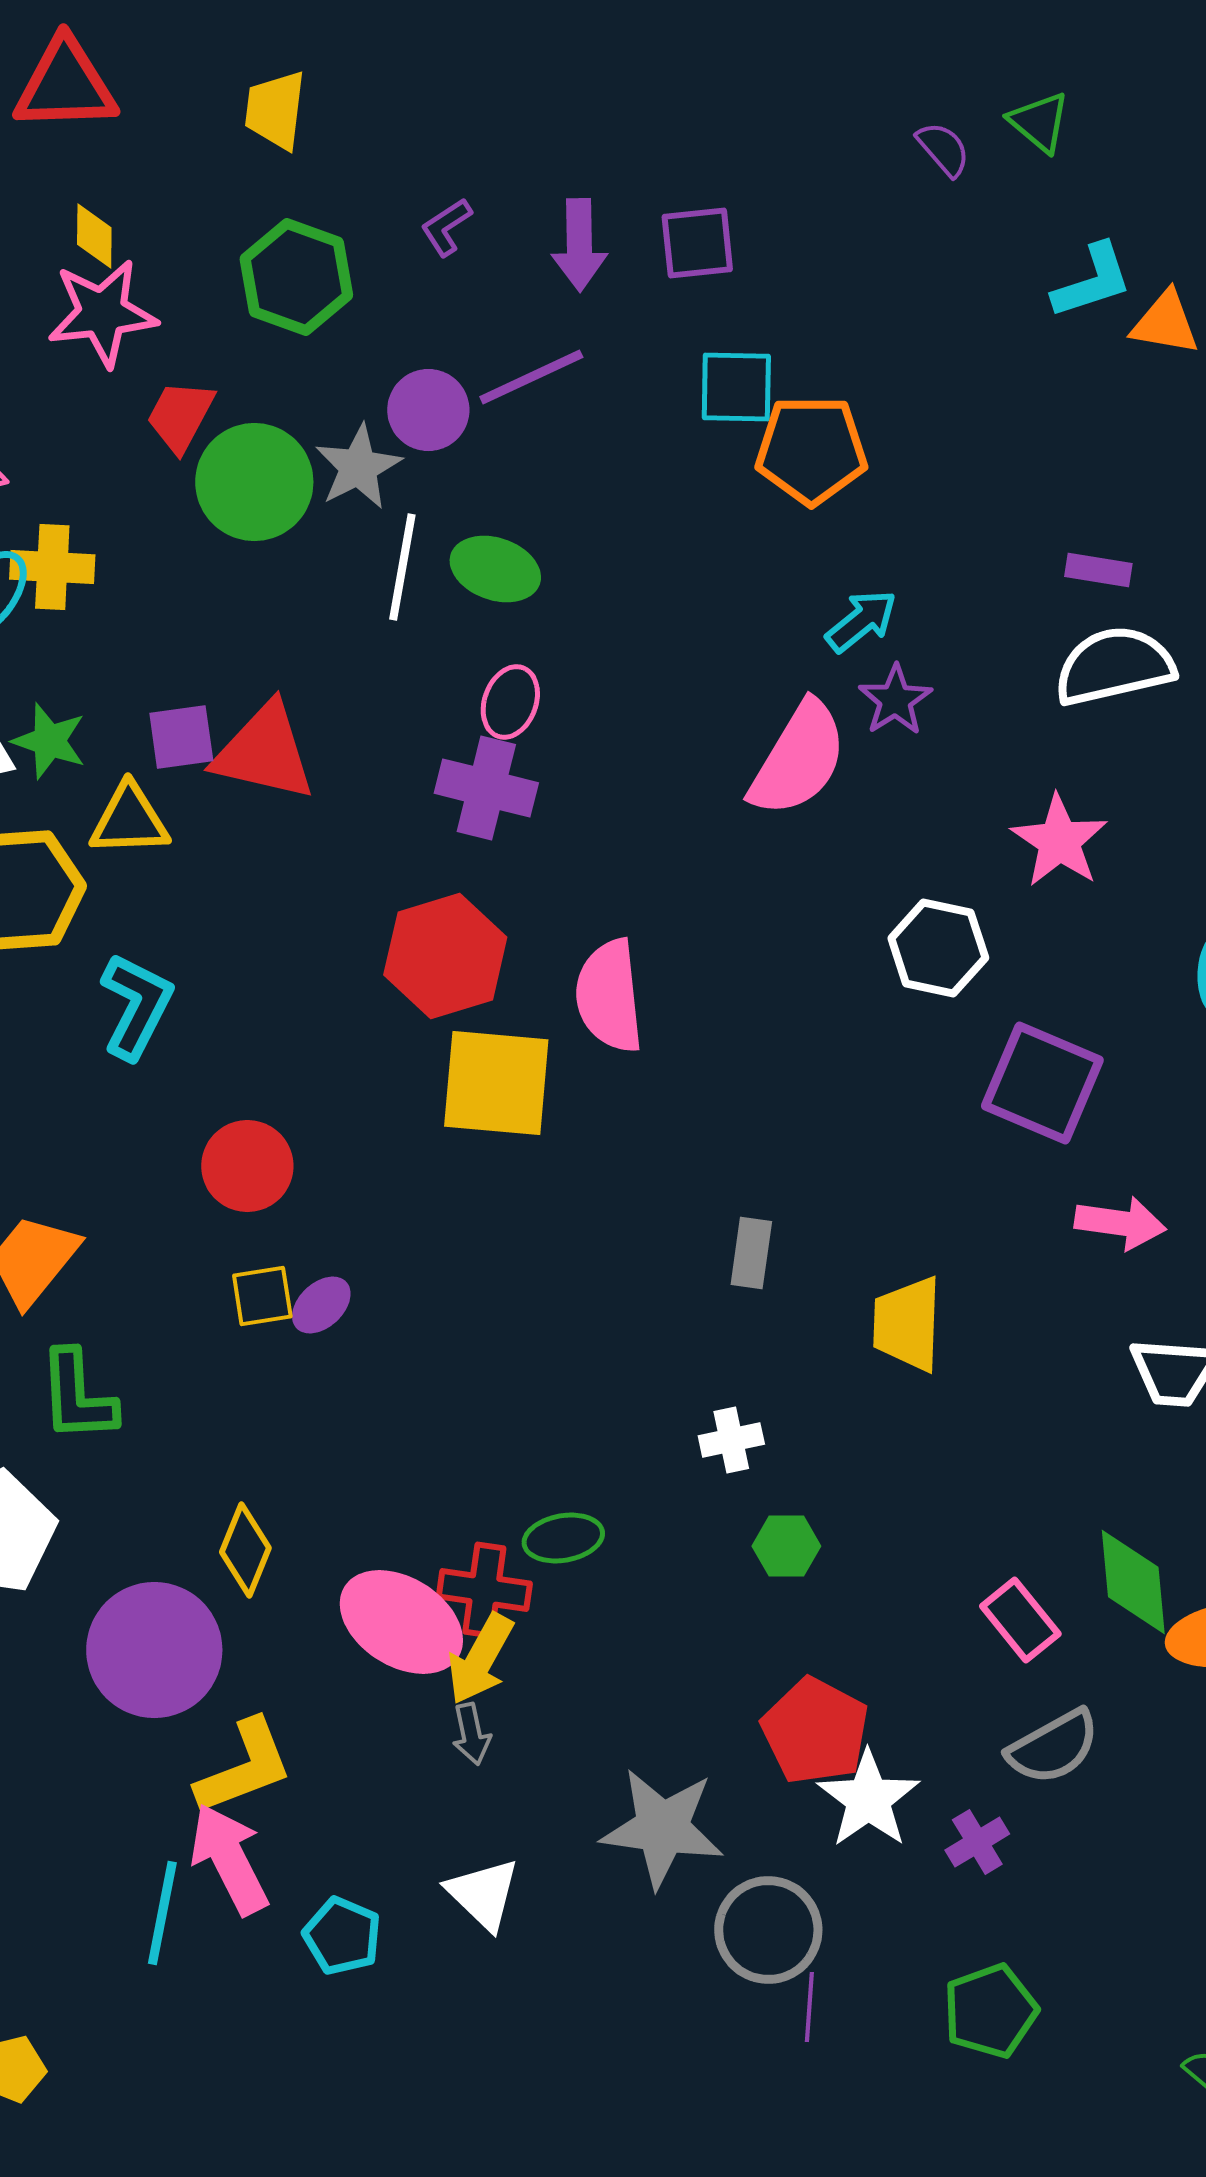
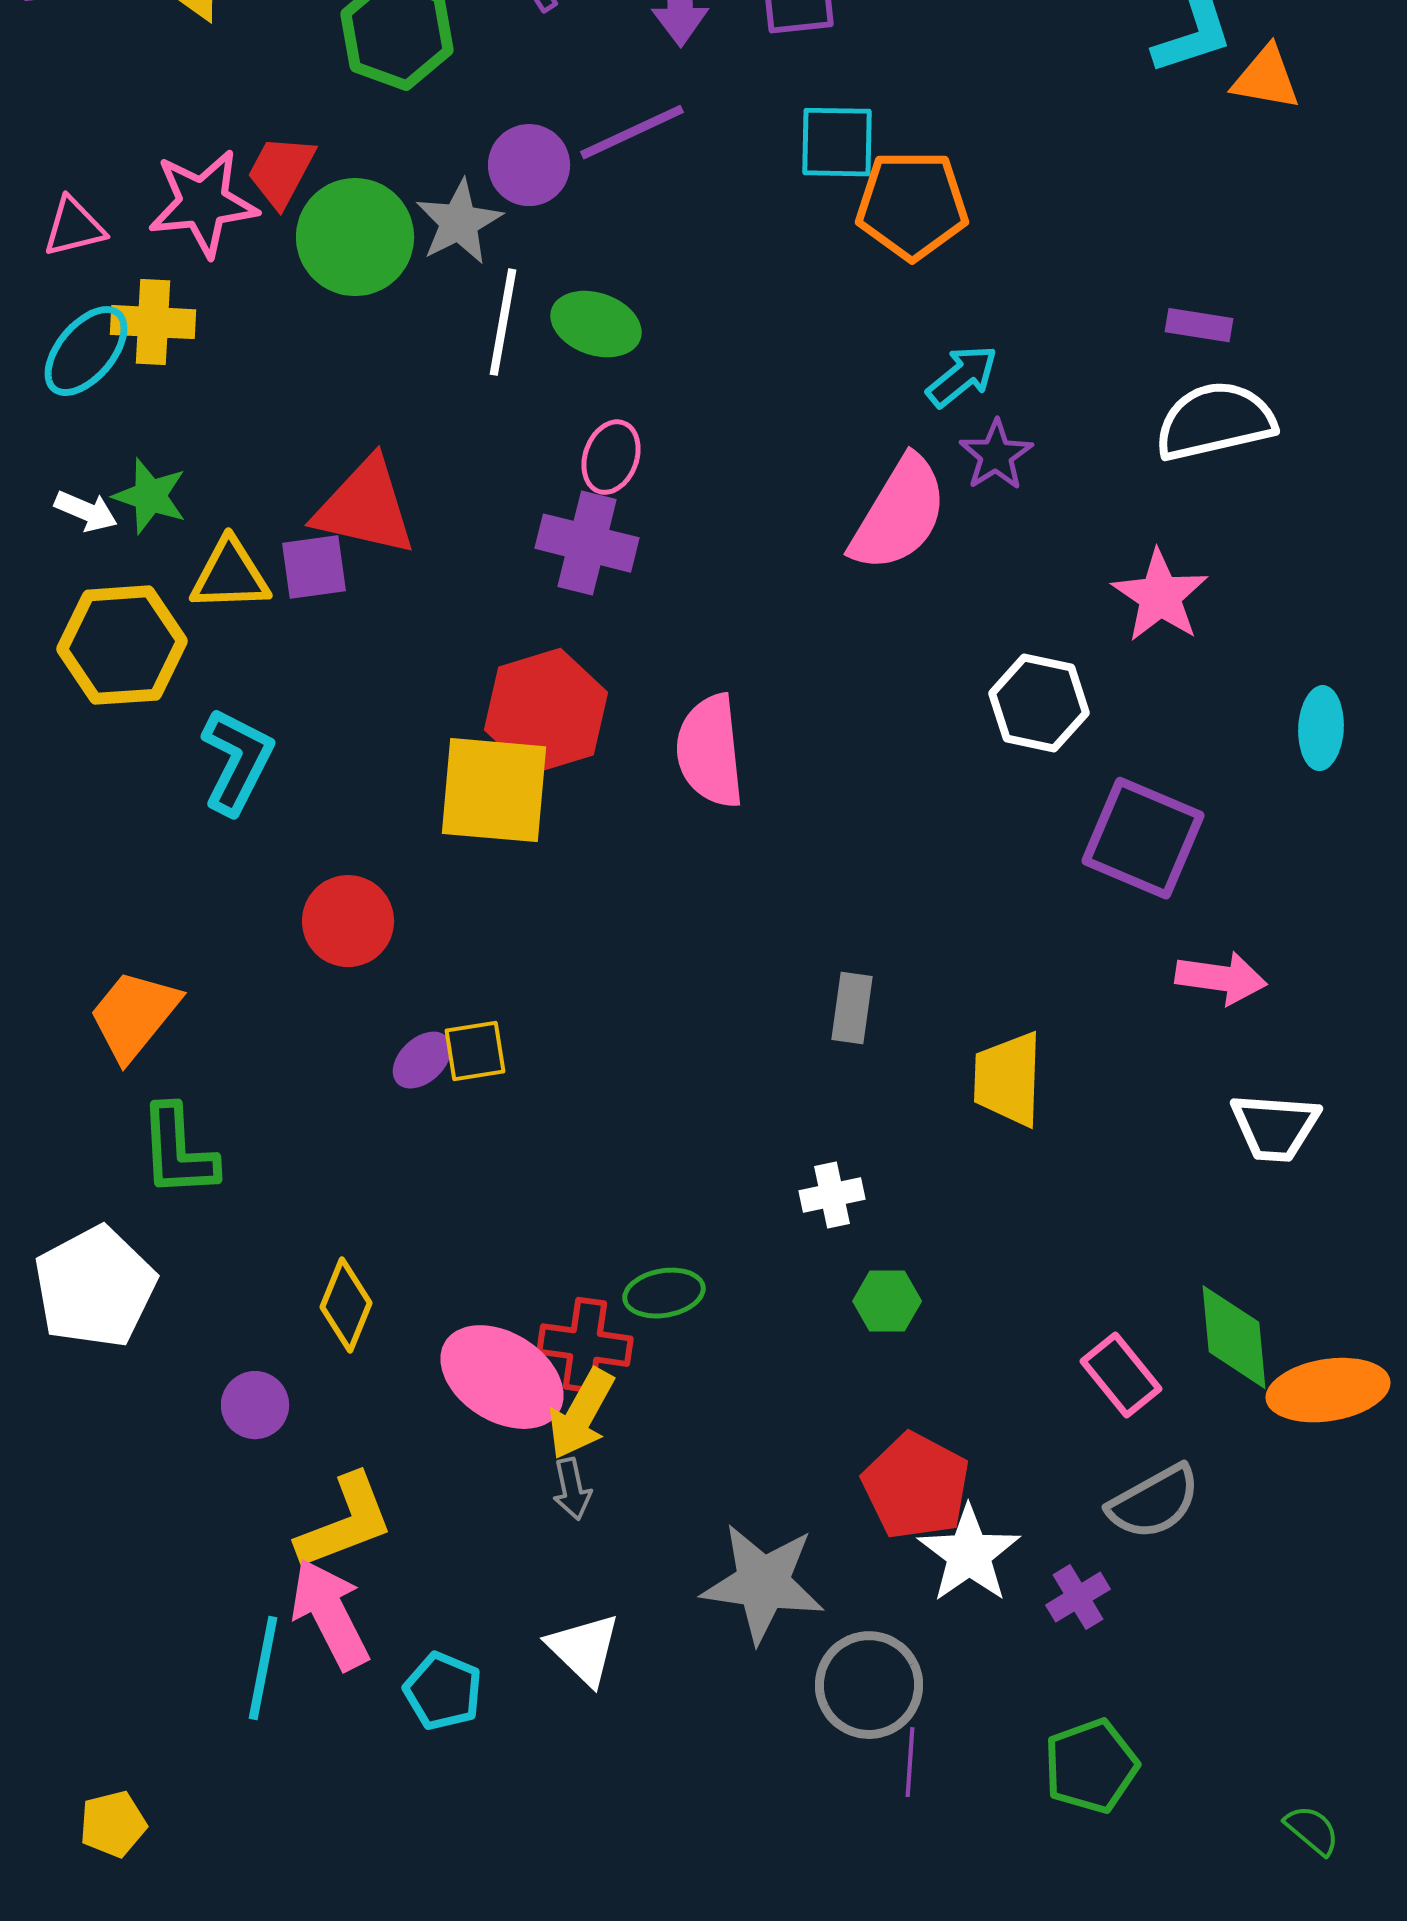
pink star: (102, 313) -> (203, 203), moved
purple square: (181, 737) -> (314, 567), moved
yellow square: (496, 1083) -> (494, 790), moved
yellow square: (262, 1296) -> (475, 1051), moved
purple circle: (154, 1650) -> (255, 1405), size x0.5

